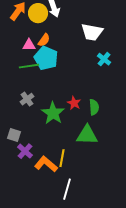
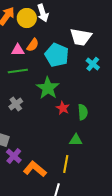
cyan pentagon: (46, 58) -> (57, 55), moved
green star: (53, 113) -> (48, 88), moved
green triangle: (87, 135) -> (76, 140), size x0.6
yellow line: (62, 158) -> (66, 164), moved

